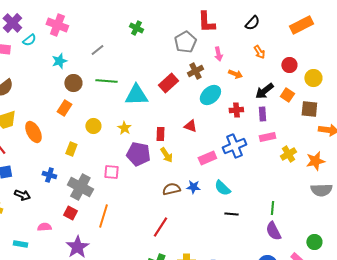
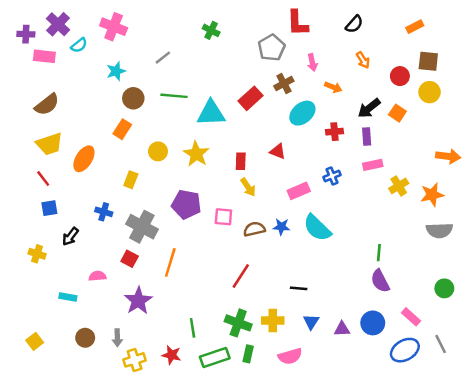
orange rectangle: (301, 25) -> (415, 27), size x0.6
brown square: (309, 109) -> (428, 61), moved
yellow star: (124, 128) -> (196, 154), size x1.5
orange ellipse: (33, 132) -> (84, 159), turned 60
blue cross: (234, 146) -> (332, 176), size x0.6
purple pentagon: (138, 154) -> (186, 204), moved
pink square: (111, 172) -> (223, 217), moved
cyan semicircle: (222, 188) -> (317, 228), size x1.4
black arrow: (22, 195) -> (70, 237), turned 105
black line: (231, 214) -> (299, 288), moved
green circle: (314, 242) -> (444, 288), moved

